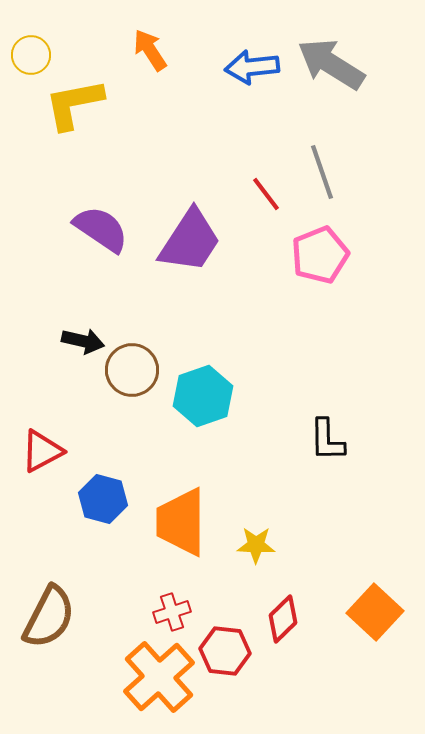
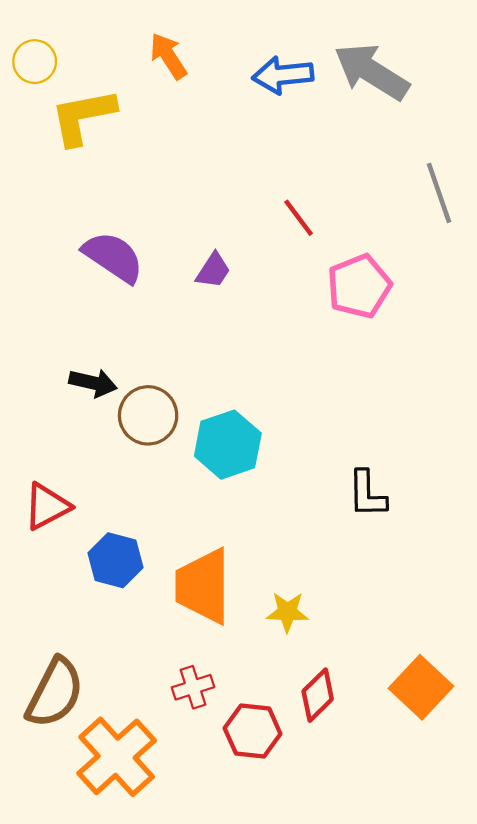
gray line: (322, 172) -> (439, 193), moved
purple trapezoid: (190, 241) -> (213, 270), size x0.5
orange cross: (159, 677) -> (117, 757), moved

